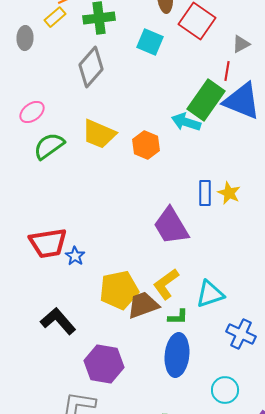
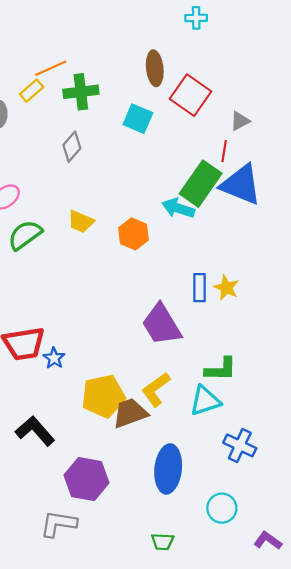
gray diamond: (91, 67) -> (72, 147), size x0.7
yellow trapezoid: (99, 134) -> (81, 222), size x0.7
green L-shape: (178, 317) -> (221, 369), moved, size x1.4

